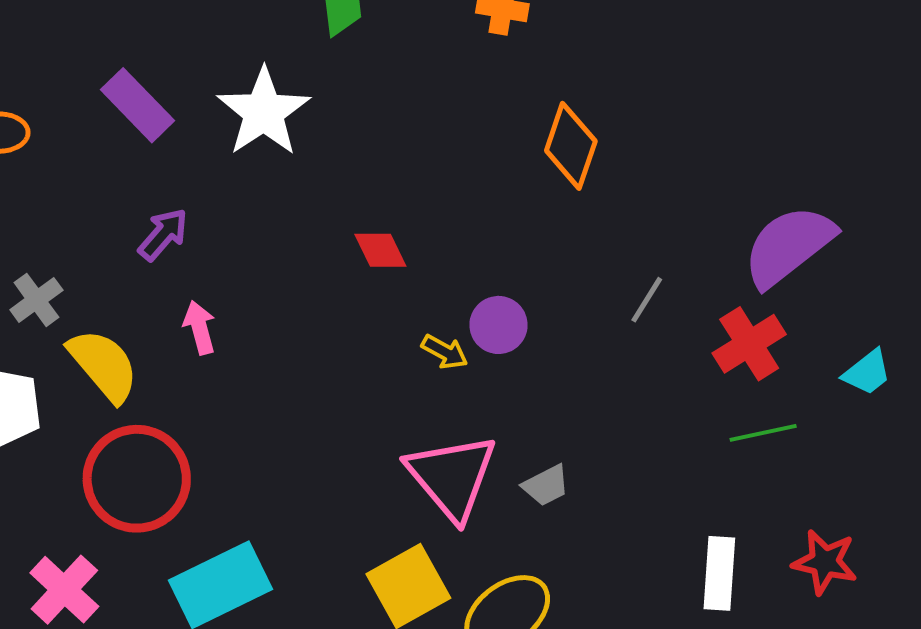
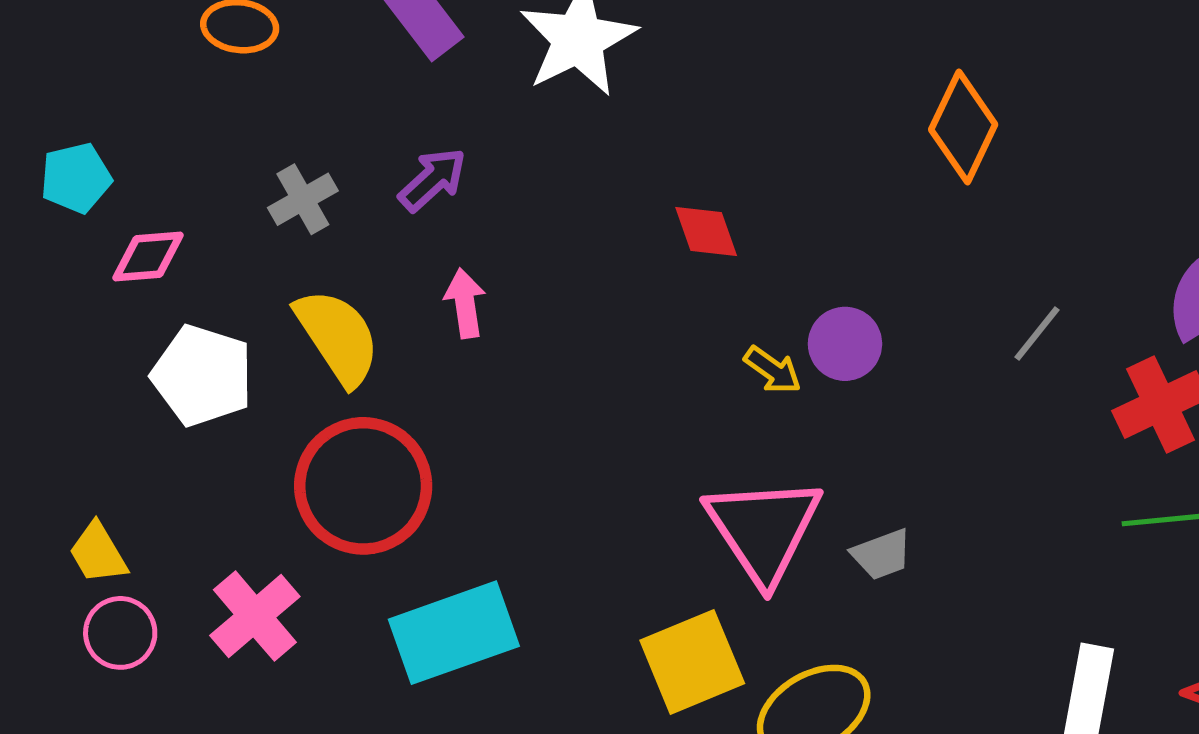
gray cross: (36, 300) -> (303, 199), moved

